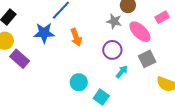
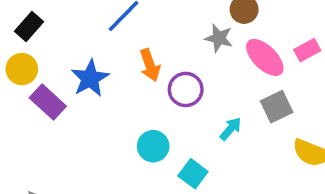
pink rectangle: (162, 17) -> (307, 50), moved
blue star: (44, 33) -> (90, 78), moved, turned -30
purple circle: (112, 50) -> (186, 89), moved

